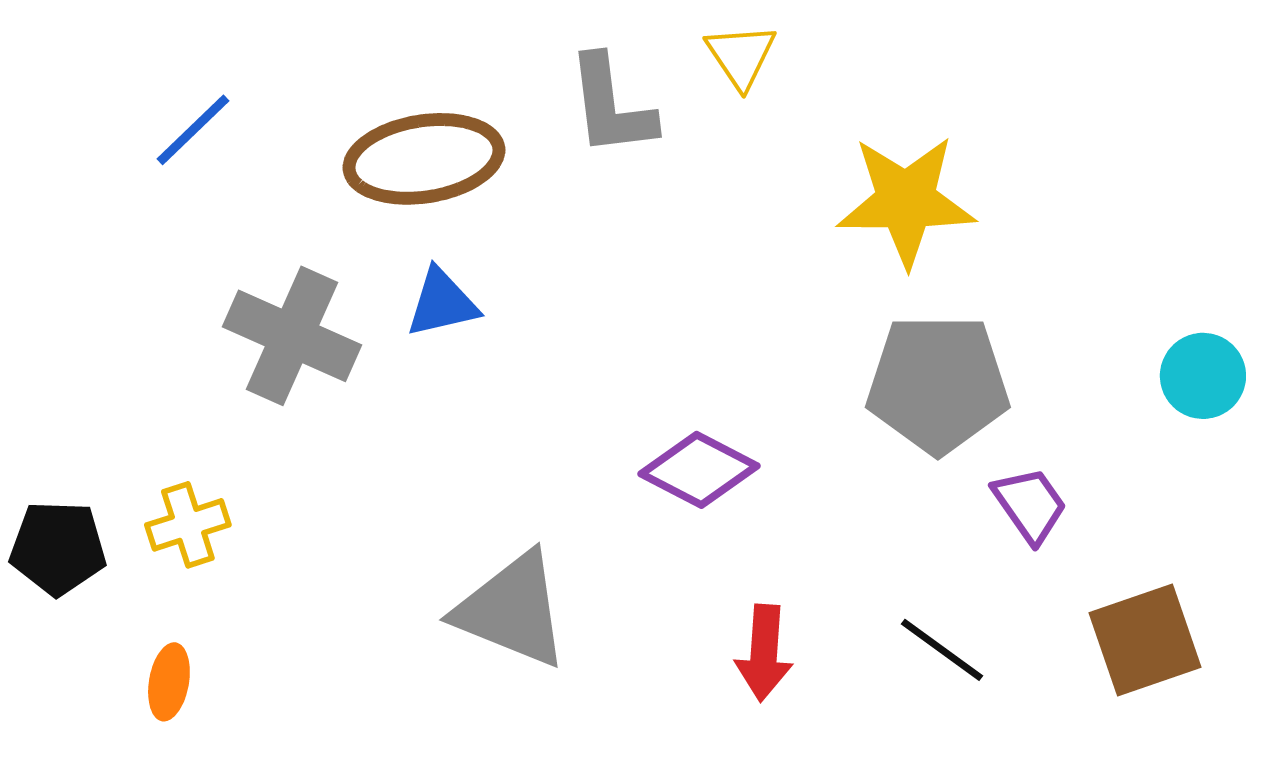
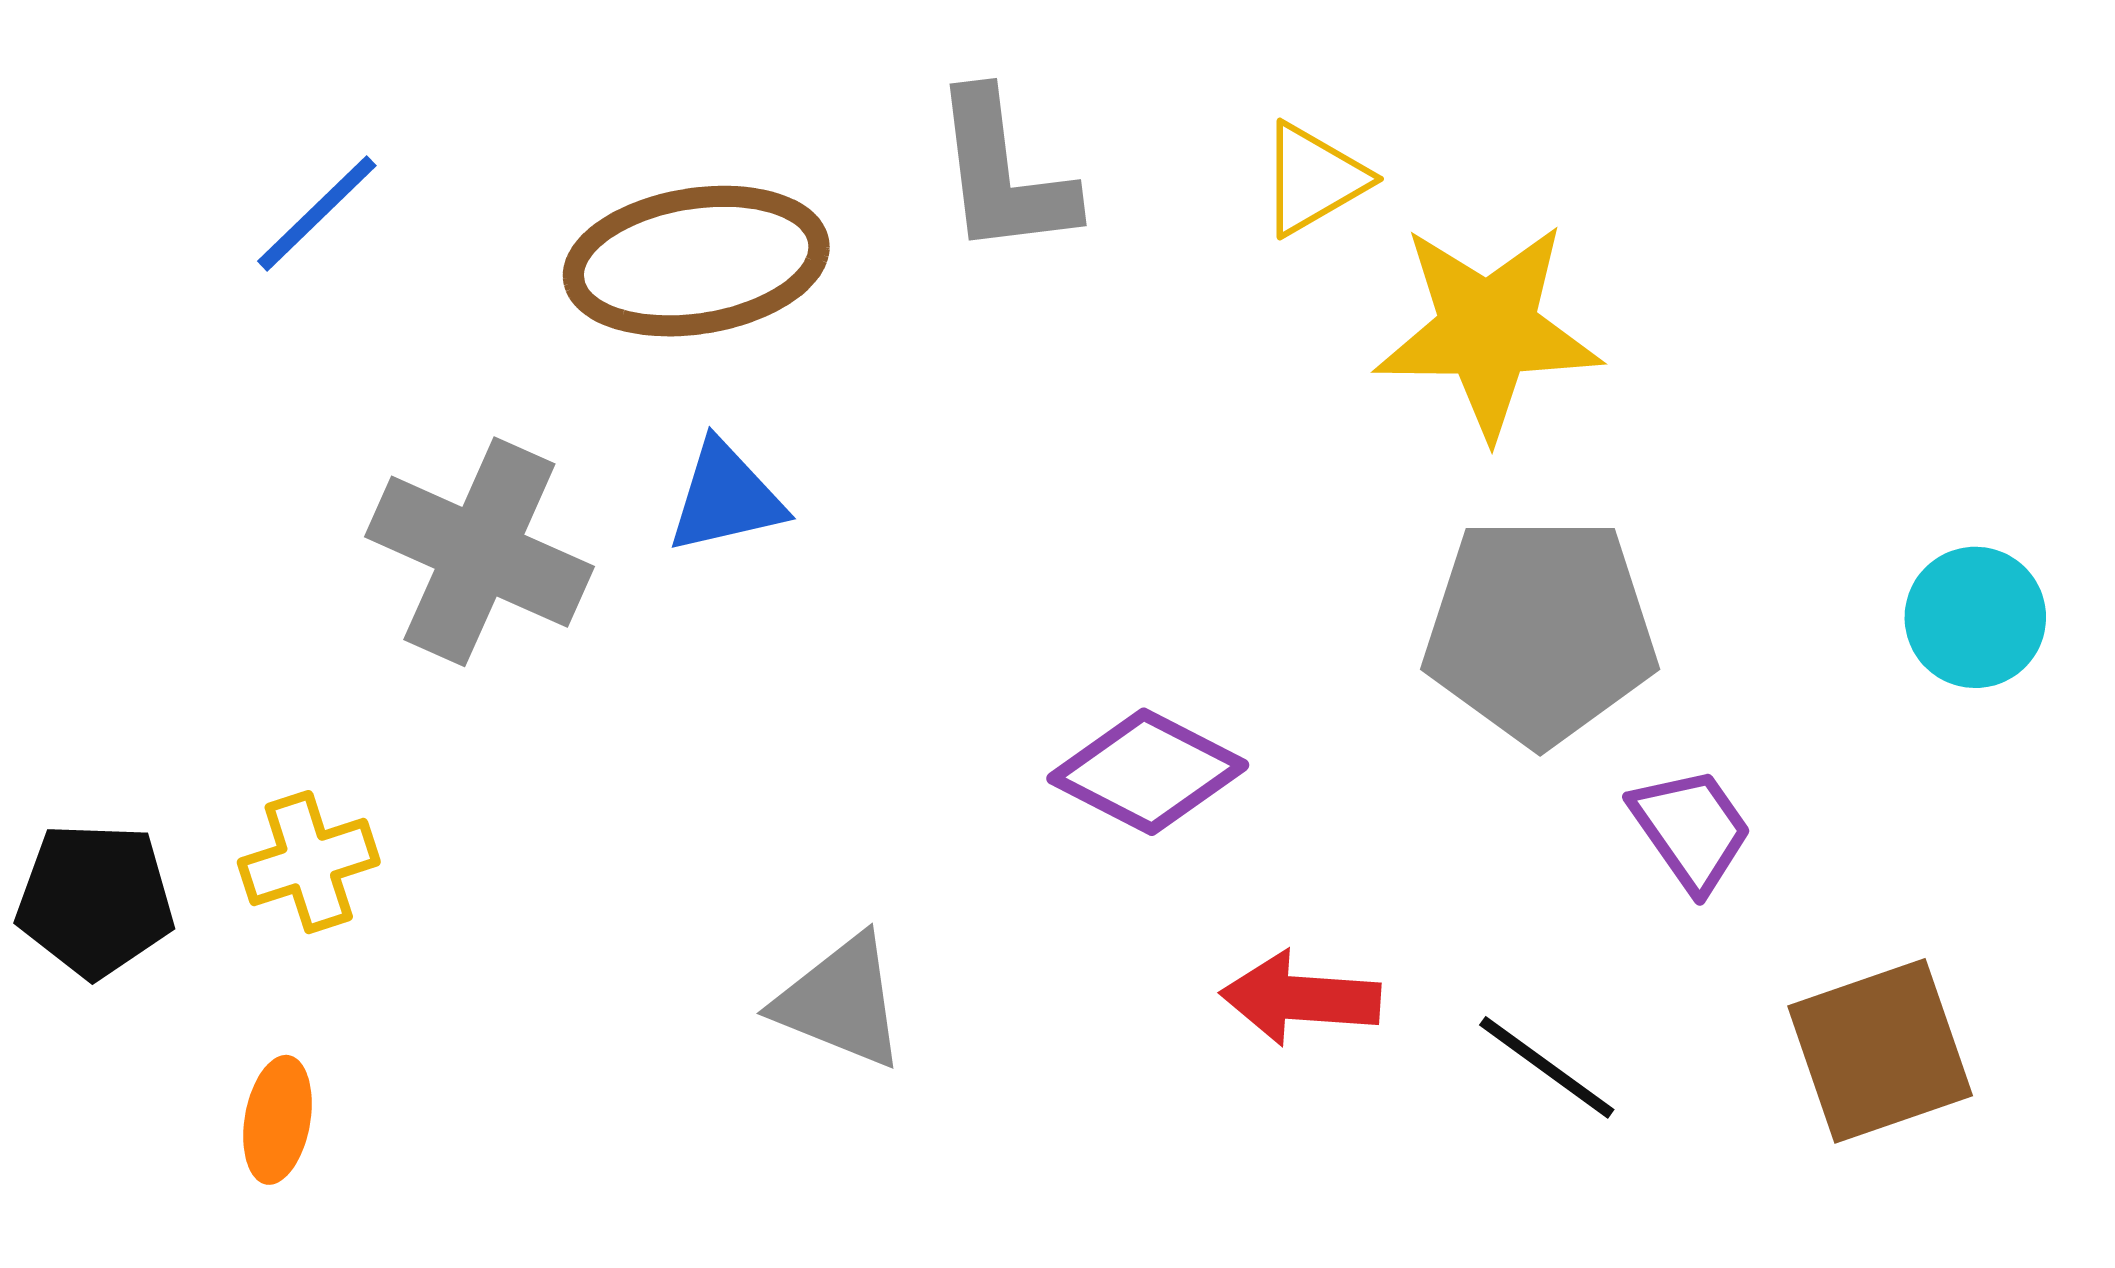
yellow triangle: (741, 56) -> (1314, 179), moved, turned 34
gray triangle: (512, 610) -> (841, 1002), size x0.7
red arrow: (764, 653) -> (1300, 998), moved, turned 90

